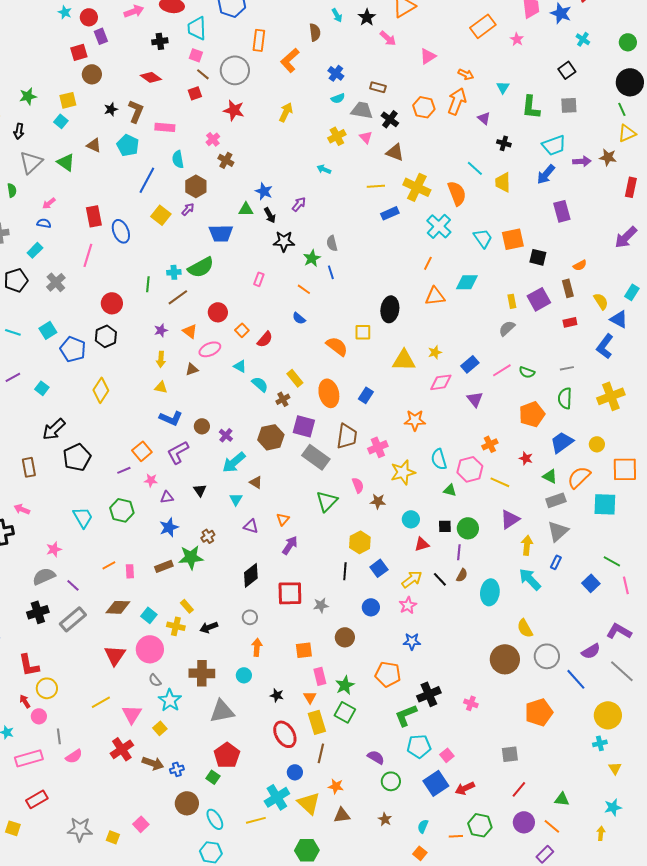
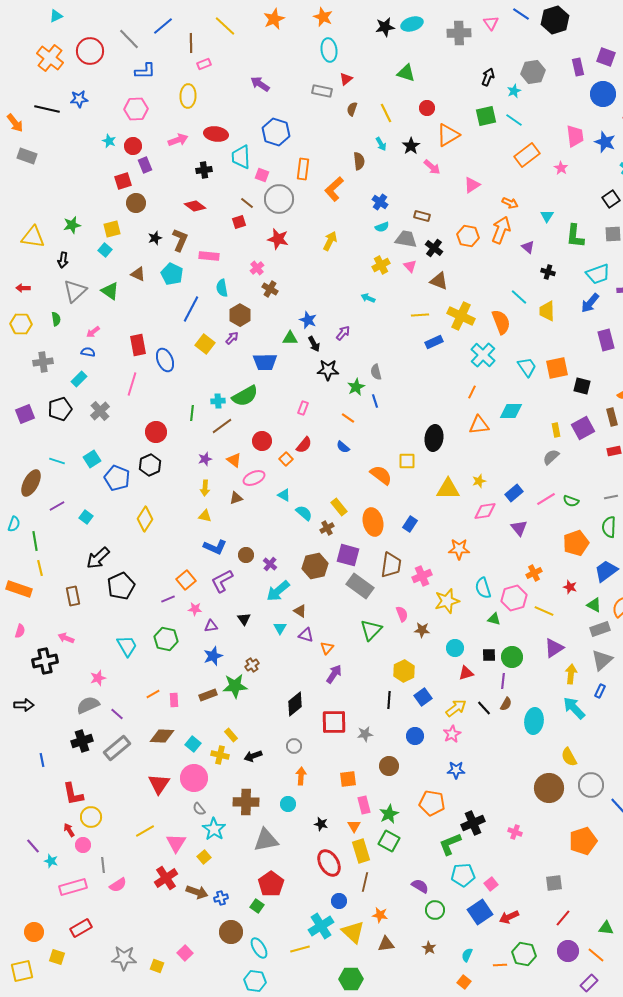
pink square: (196, 55) -> (262, 175), moved
red semicircle: (265, 339) -> (304, 445), moved
purple triangle: (251, 526) -> (306, 635), moved

